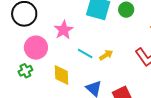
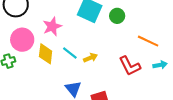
yellow diamond: (62, 75) -> (46, 54), moved

